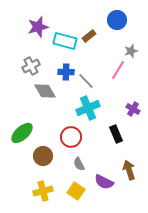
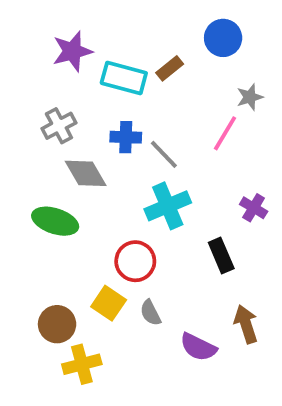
green ellipse: (22, 133) -> (55, 221), moved, turned 60
brown circle: (43, 156) -> (57, 324), moved
yellow square: (76, 191) -> (109, 303), moved

